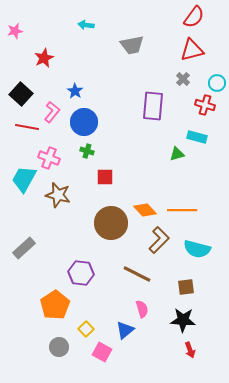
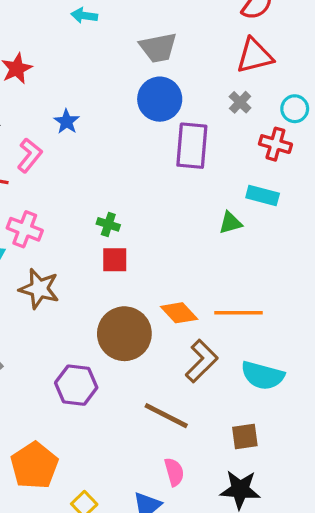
blue circle: (84, 122) -> (160, 99), moved
green cross: (87, 151) -> (108, 224), moved
purple hexagon: (81, 273) -> (76, 385), moved

